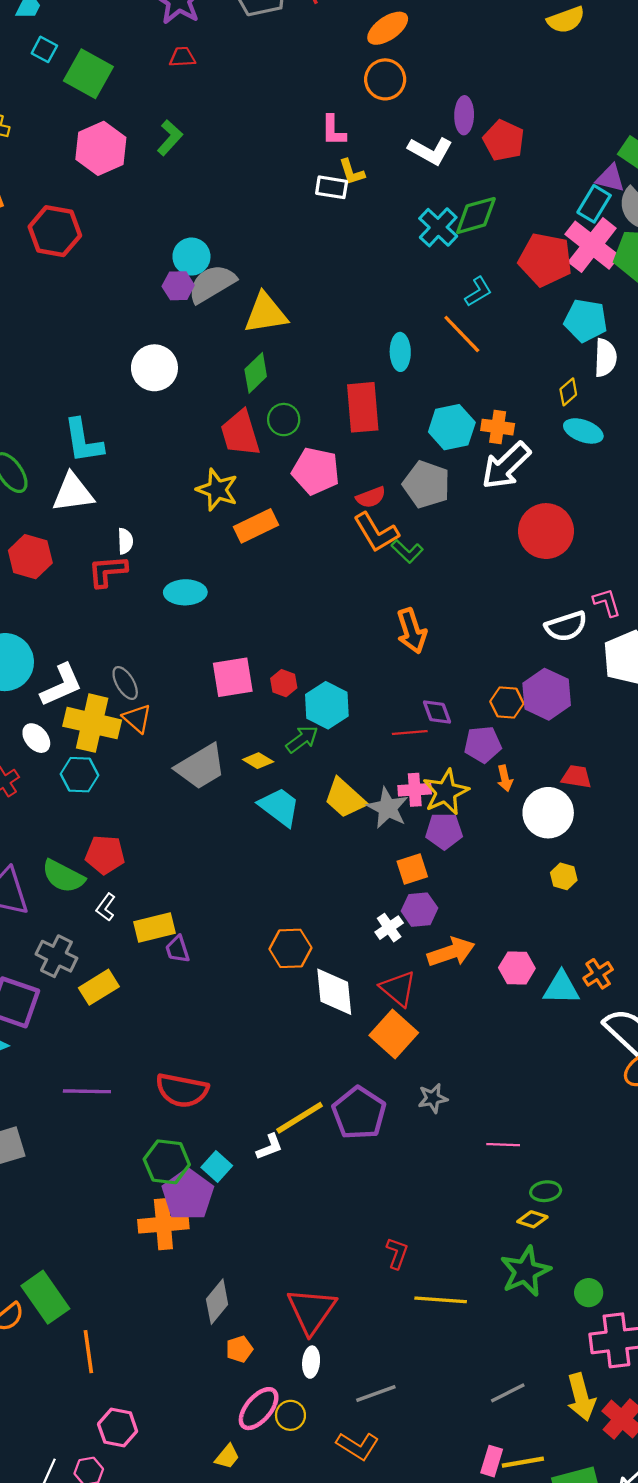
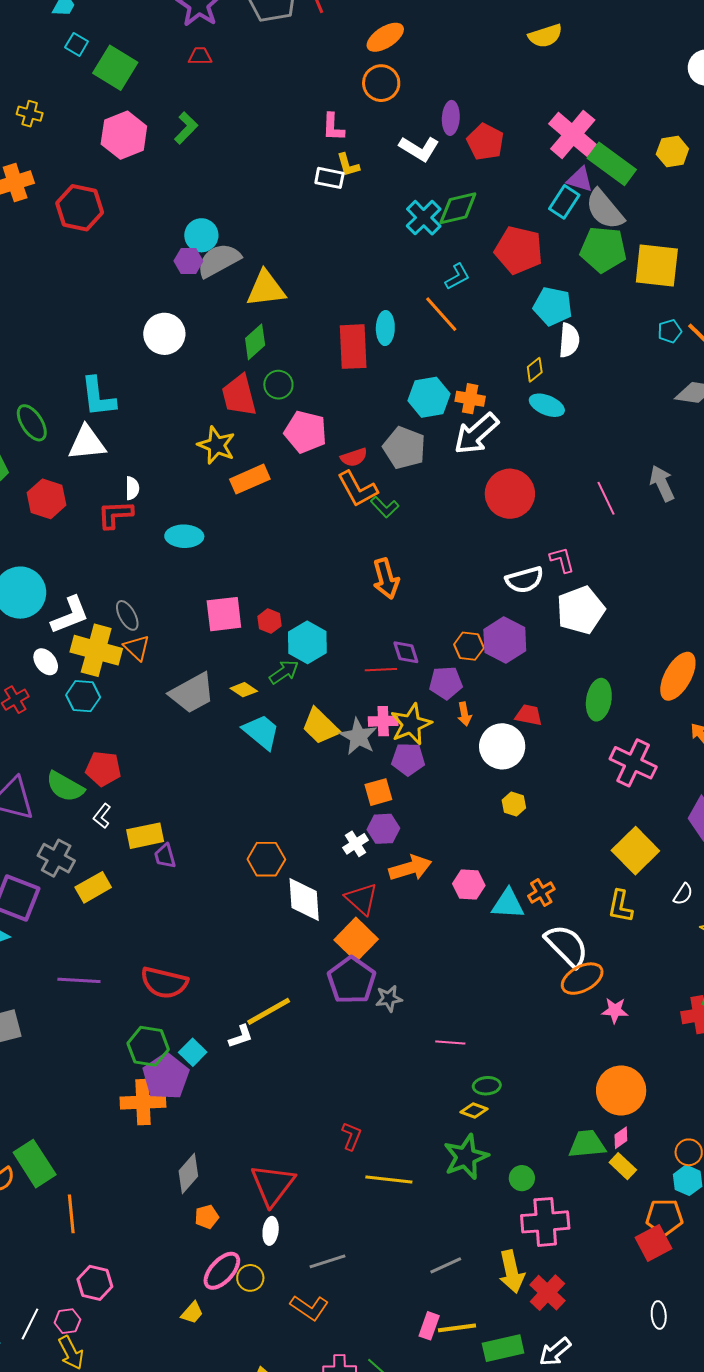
pink cross: (592, 245) -> (573, 134), moved
red rectangle: (363, 407) -> (353, 347), moved
purple pentagon: (359, 1113) -> (352, 980), moved

